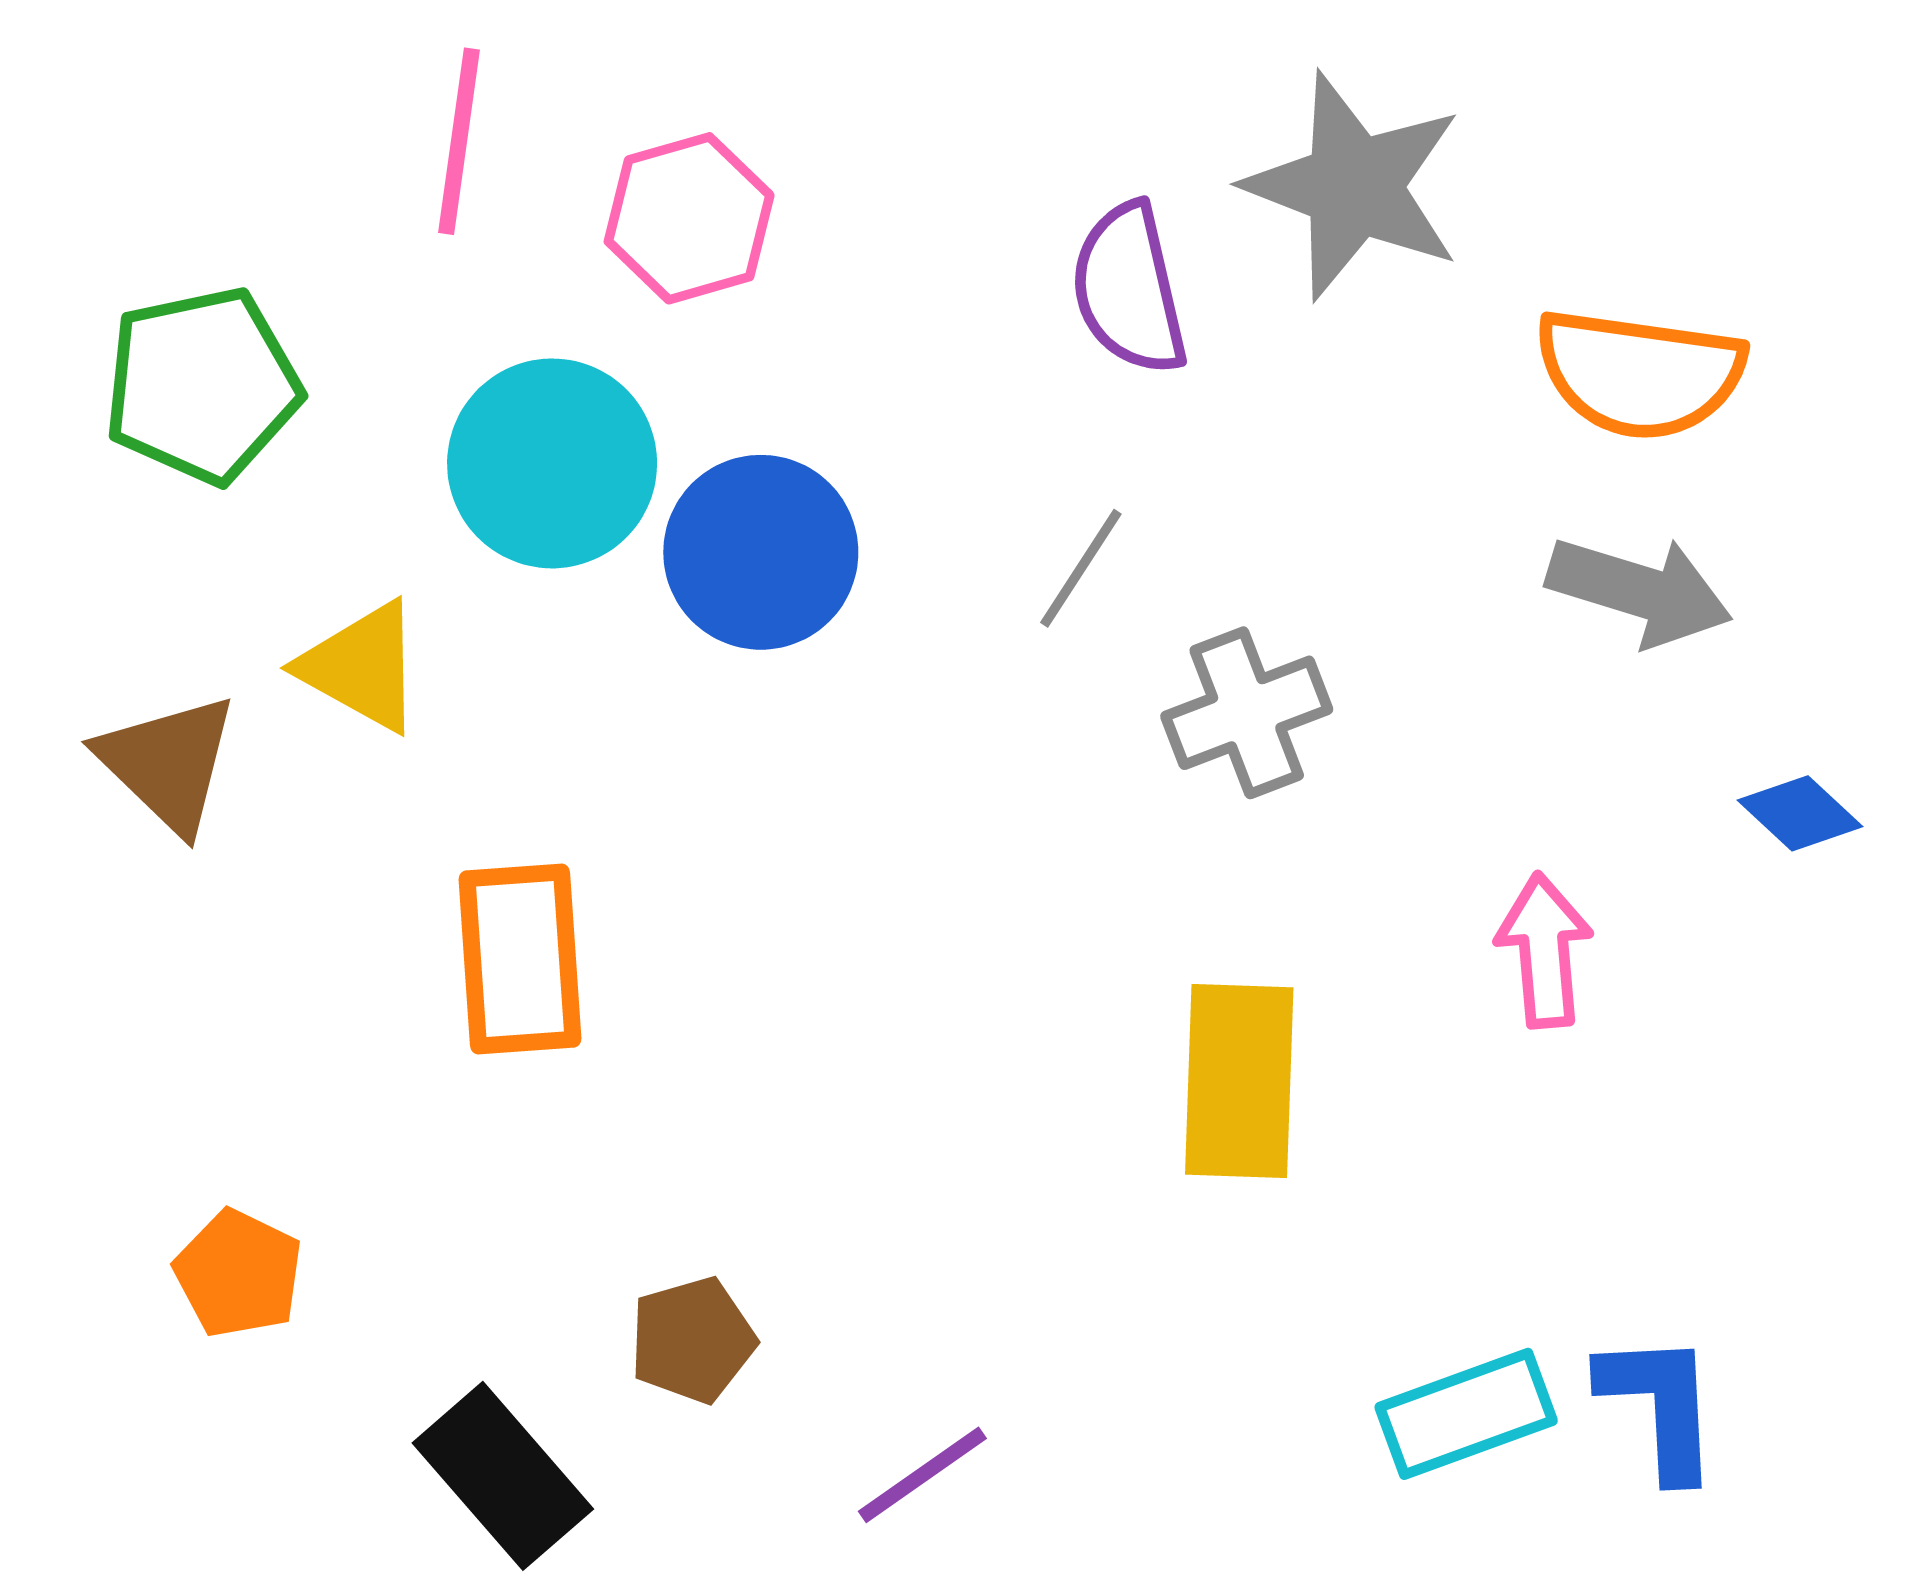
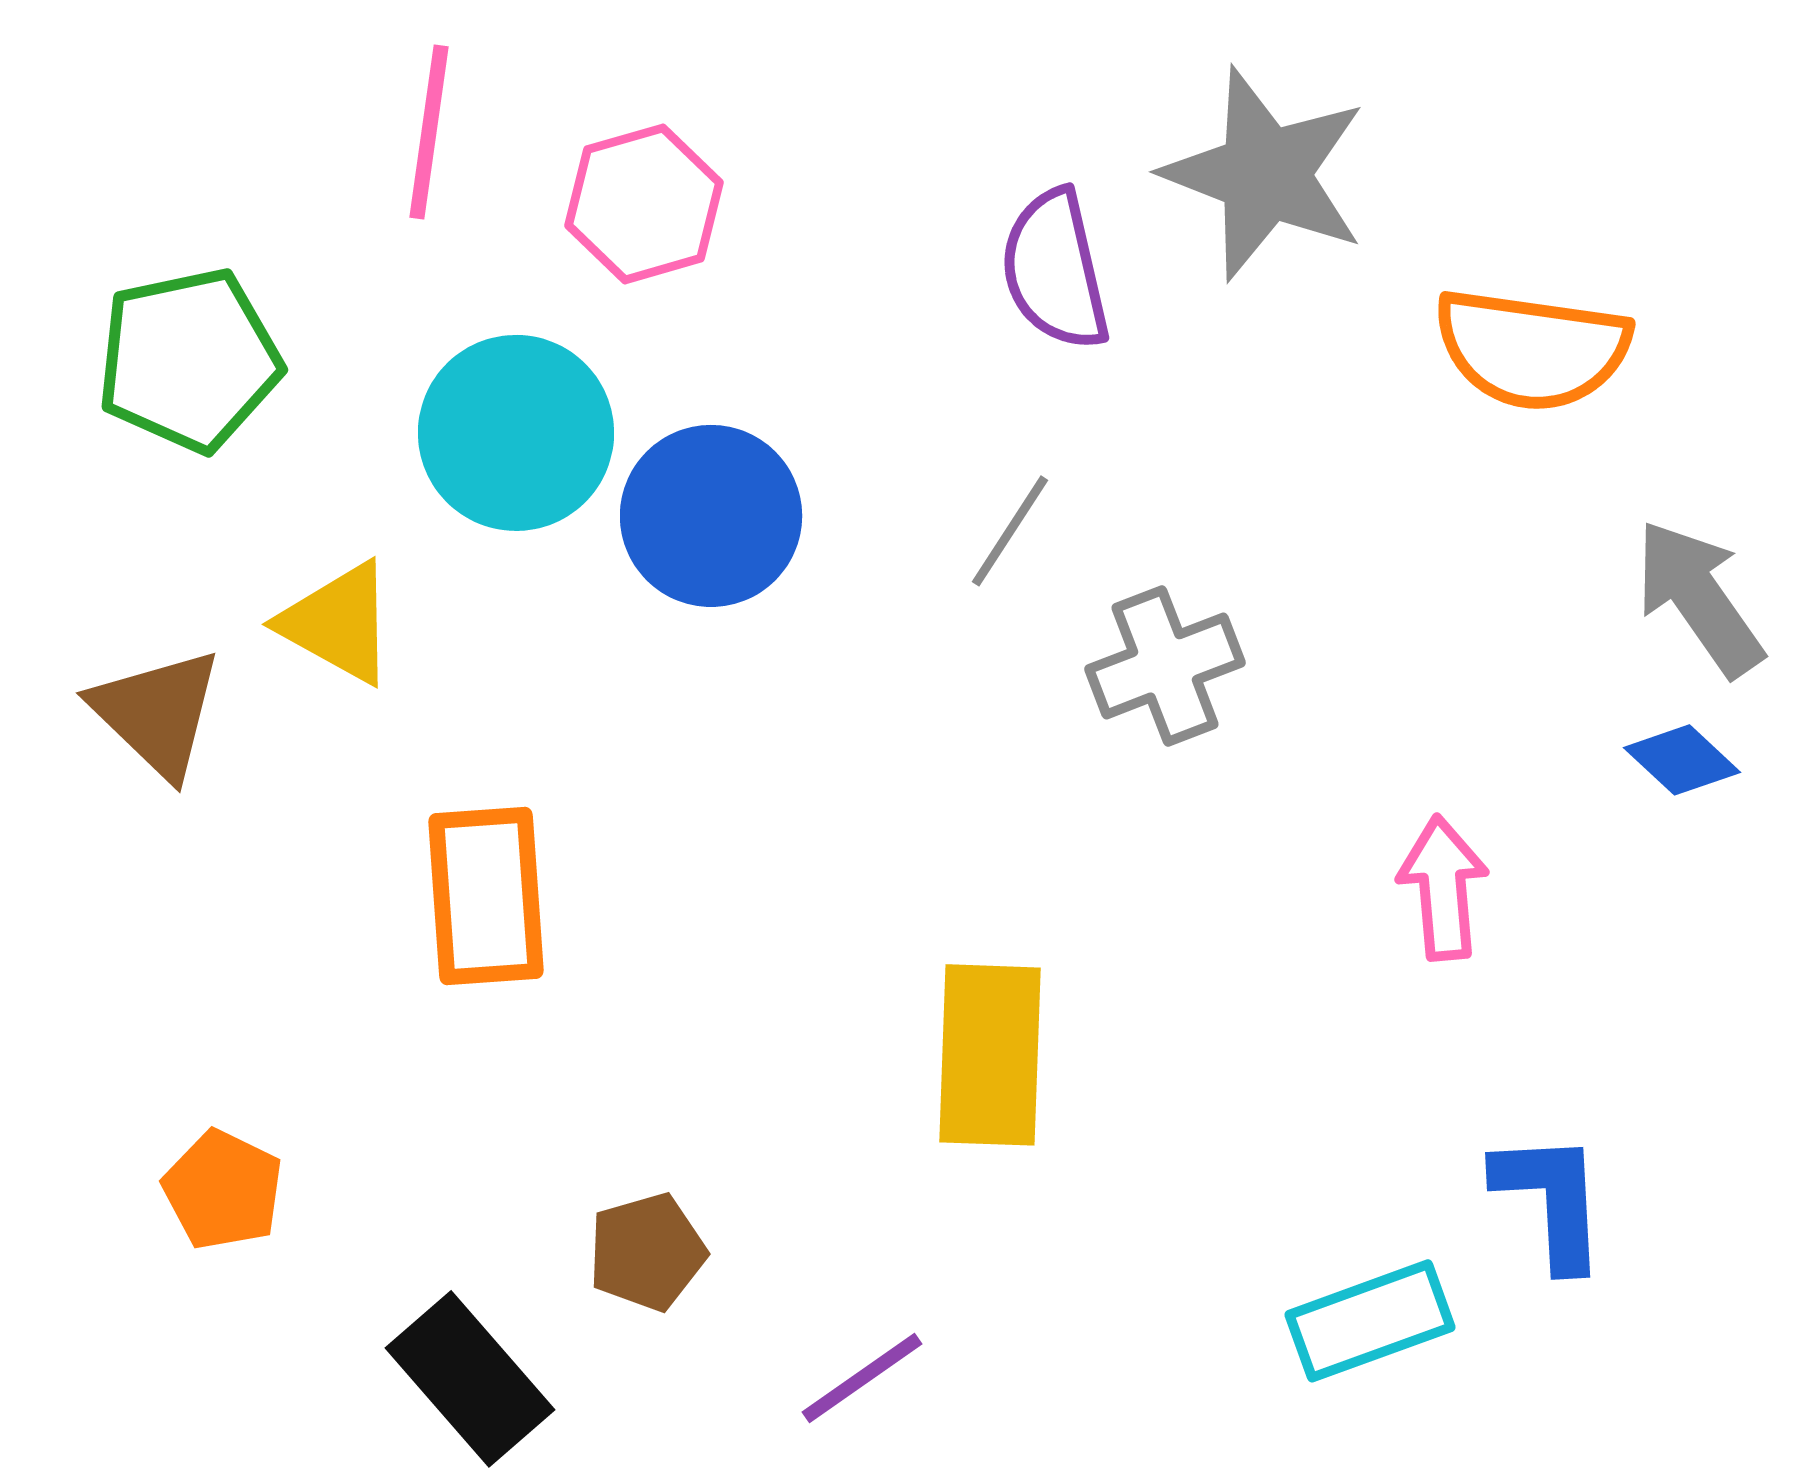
gray arrow: (1640, 591) -> (1699, 598), moved, turned -142
yellow rectangle: (1239, 1081) -> (990, 1055), moved
blue L-shape: (1660, 1405) -> (1551, 1200), moved

